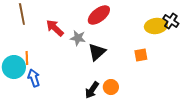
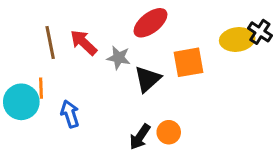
brown line: (22, 14) -> (50, 43), moved
orange square: (141, 55) -> (188, 62), moved, size x1.5
blue arrow: (34, 78) -> (70, 114), moved

